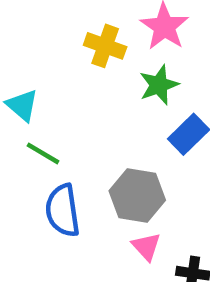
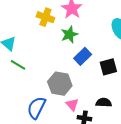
blue semicircle: (63, 210) -> (36, 108), moved, turned 35
pink triangle: (146, 247) -> (72, 104), moved

